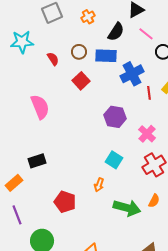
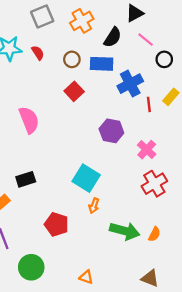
orange cross: (88, 17) -> (82, 21), size x1.5
red semicircle: (53, 59) -> (38, 53), moved
cyan square: (114, 160) -> (86, 178), moved, size x1.4
orange semicircle: (154, 201) -> (154, 234), moved

